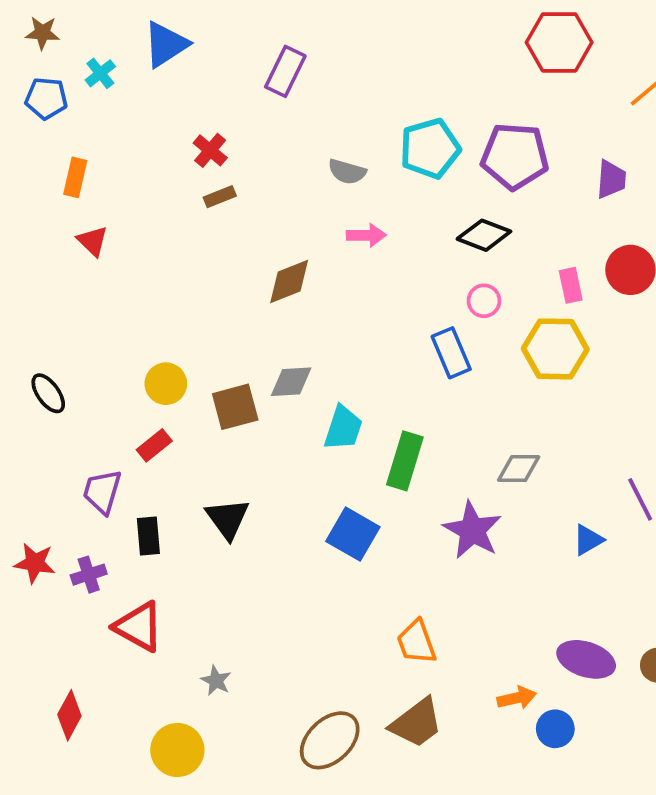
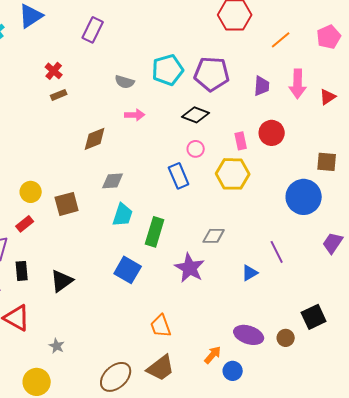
gray diamond: (291, 382) -> (113, 181), moved
black triangle: (228, 519) -> (62, 281), moved, turned 30
orange arrow: (517, 698) -> (213, 355), turned -36

